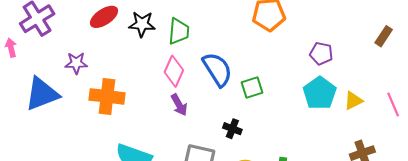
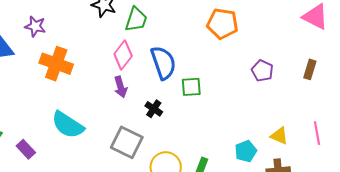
brown rectangle: (384, 36) -> (310, 69), moved, turned -30
cyan pentagon: (320, 93) -> (246, 151), moved, size x0.7
yellow triangle: (353, 101) -> (279, 136), moved, turned 36
black cross: (232, 129) -> (154, 109), moved

